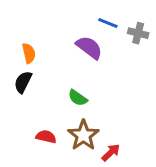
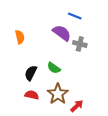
gray cross: (138, 33) -> (80, 44), moved
black semicircle: (23, 82) -> (31, 73), moved

